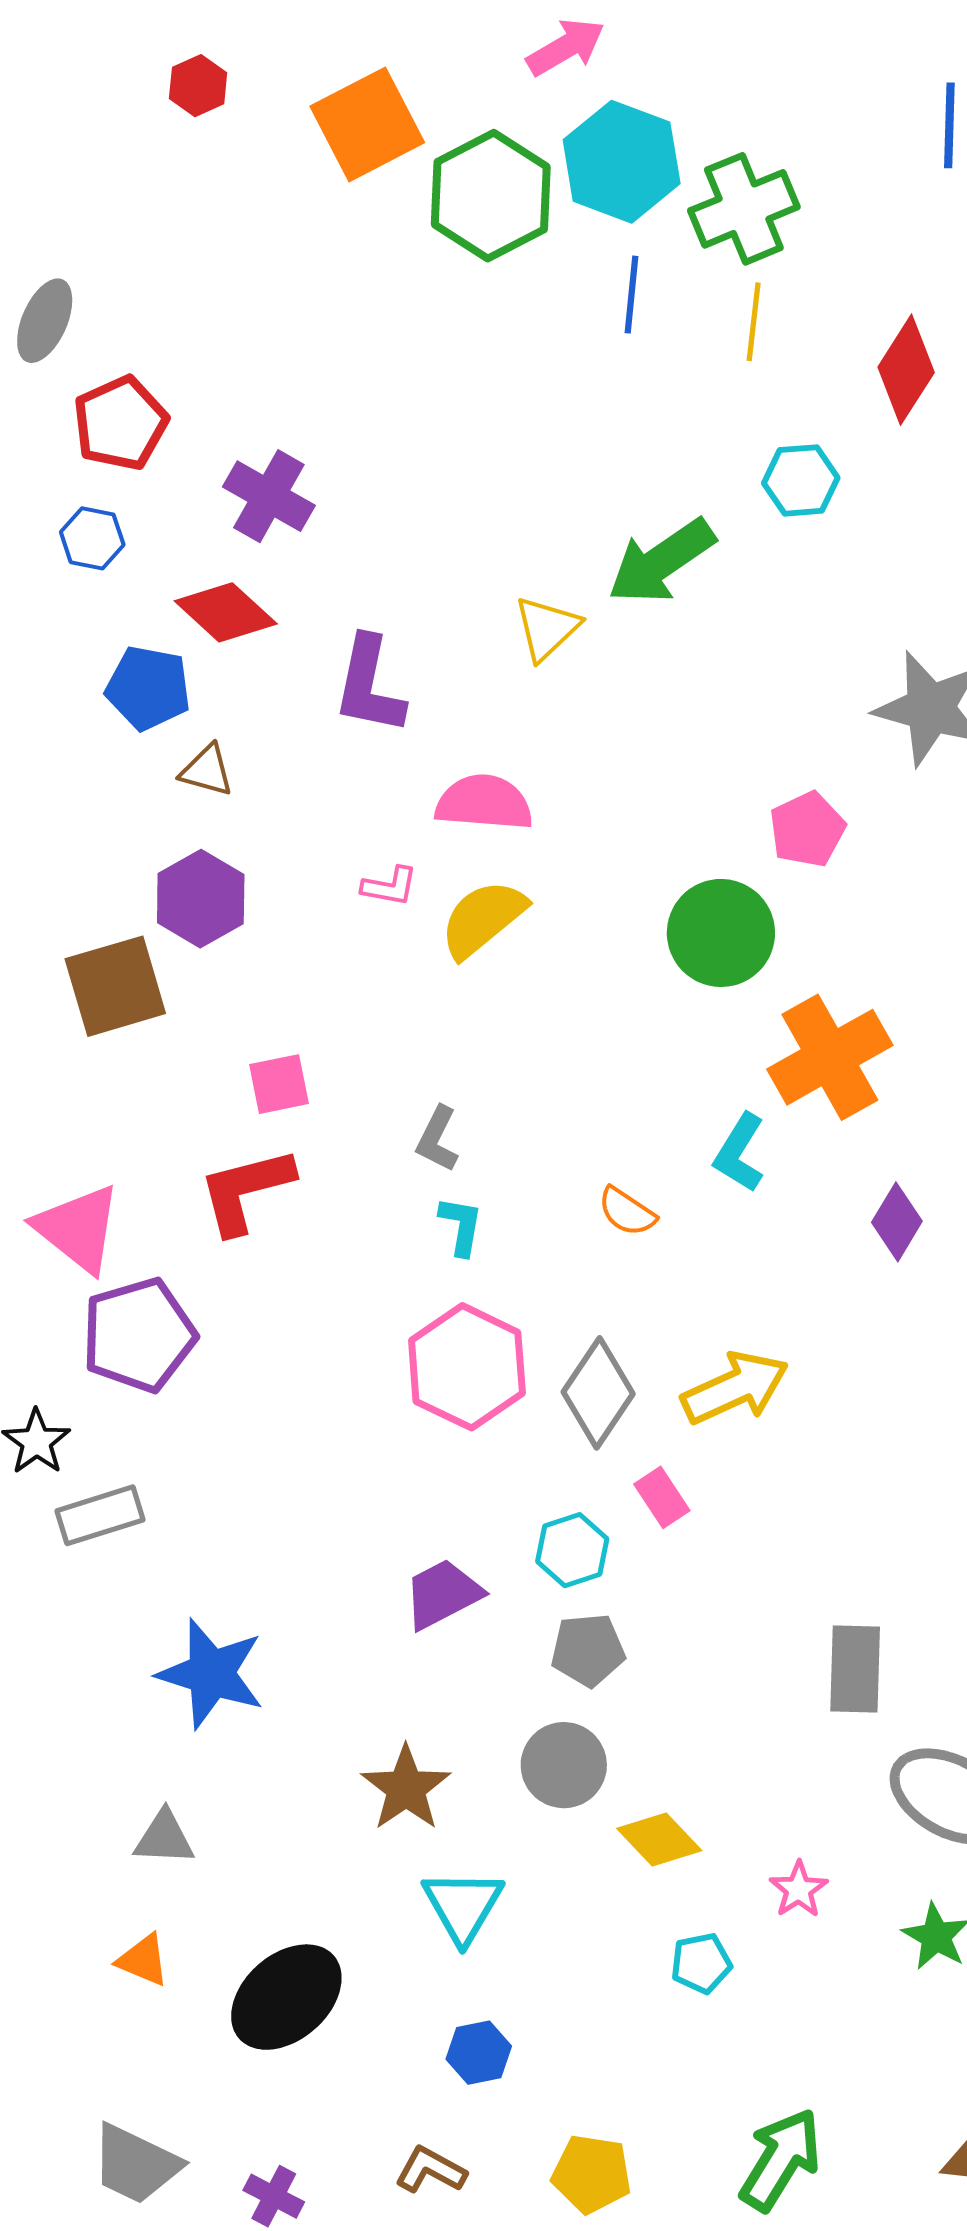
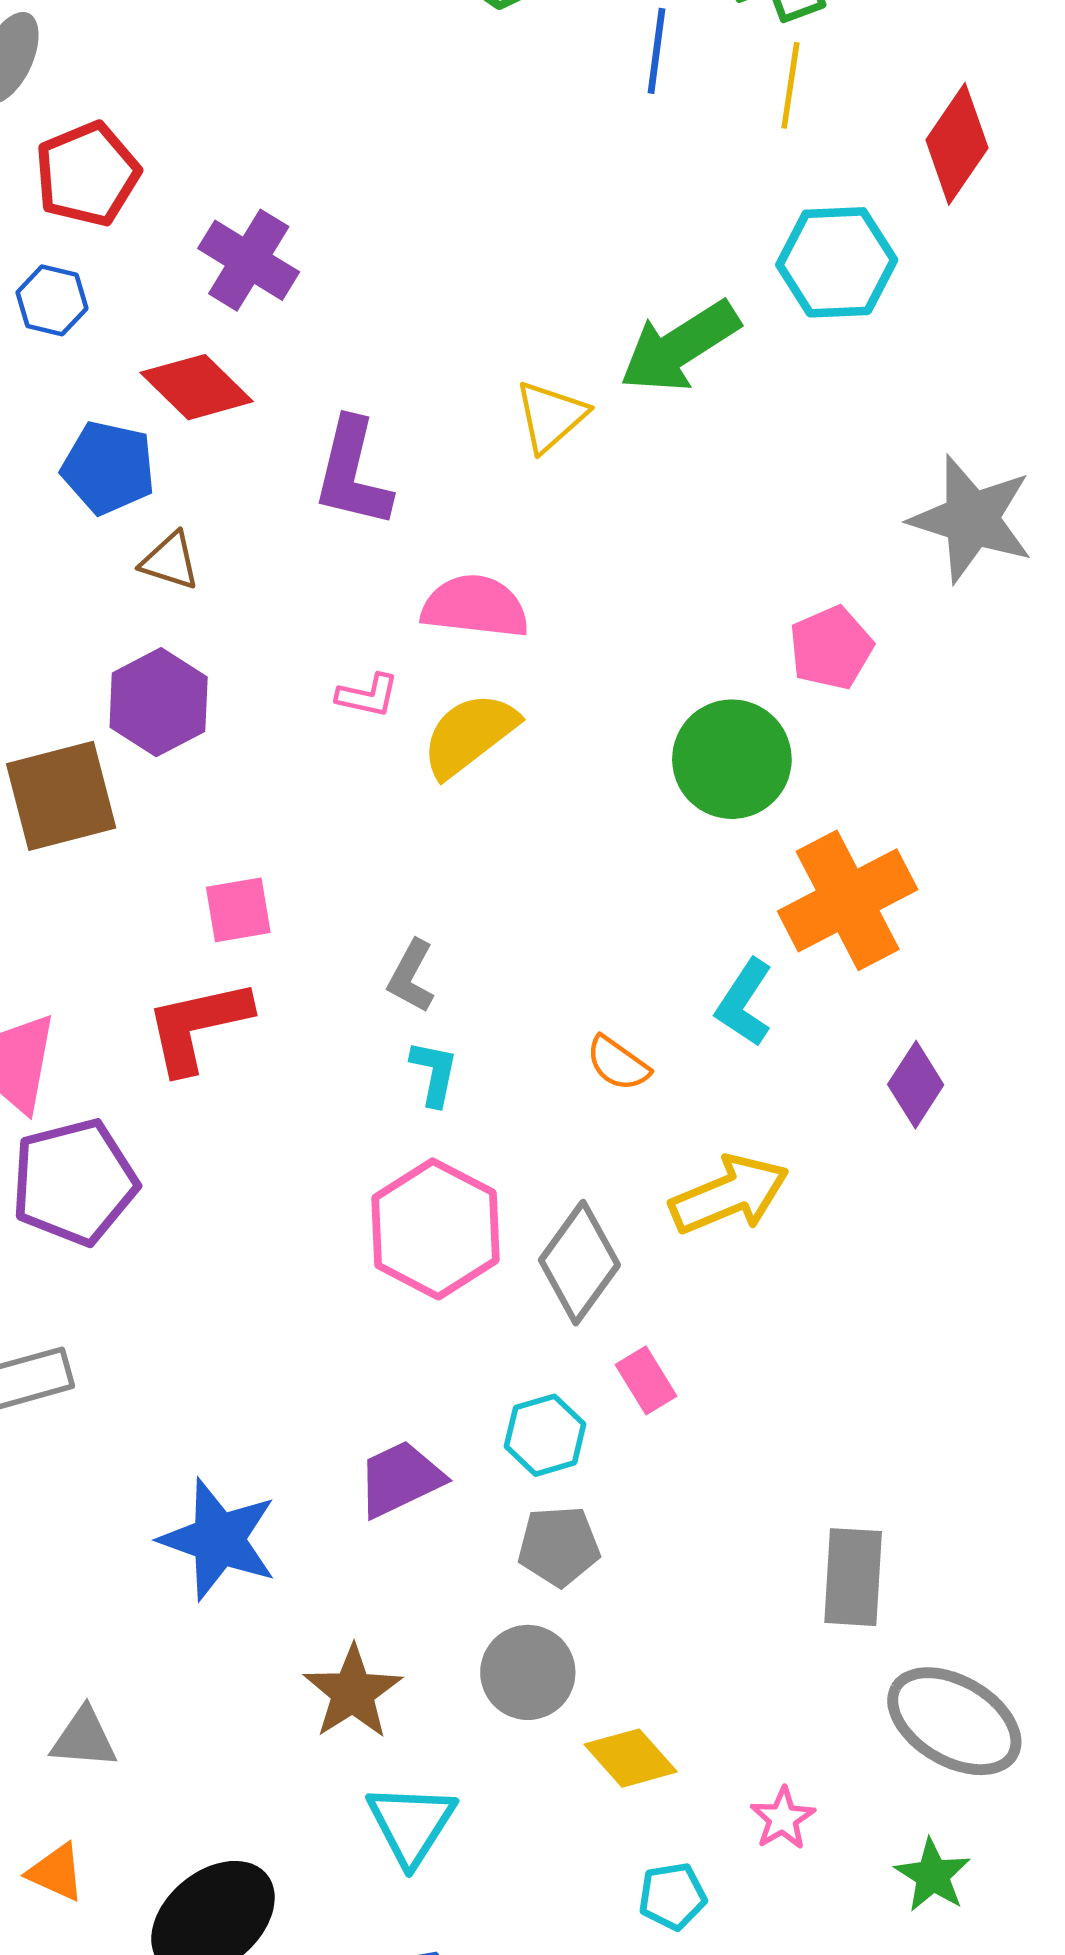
cyan hexagon: (801, 480) -> (837, 262), size x1.4
yellow arrow: (735, 1388) -> (729, 1195), moved
blue star: (211, 1674) -> (218, 1539), moved

